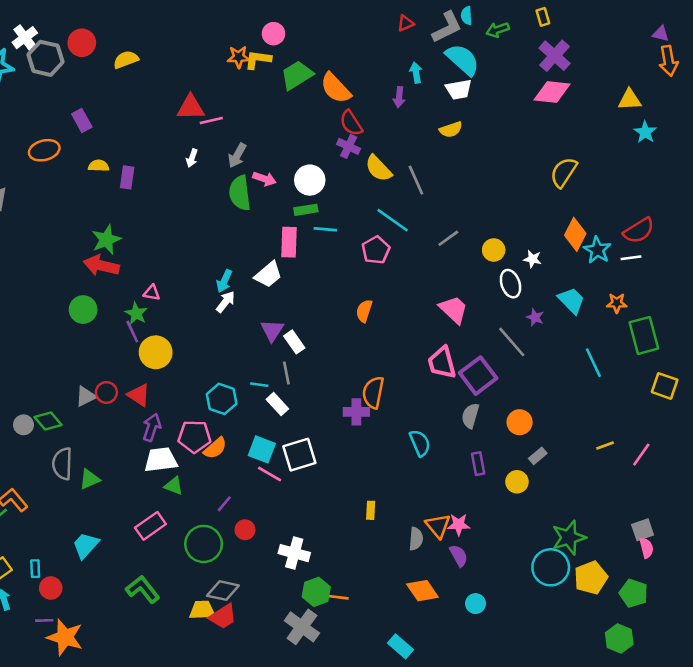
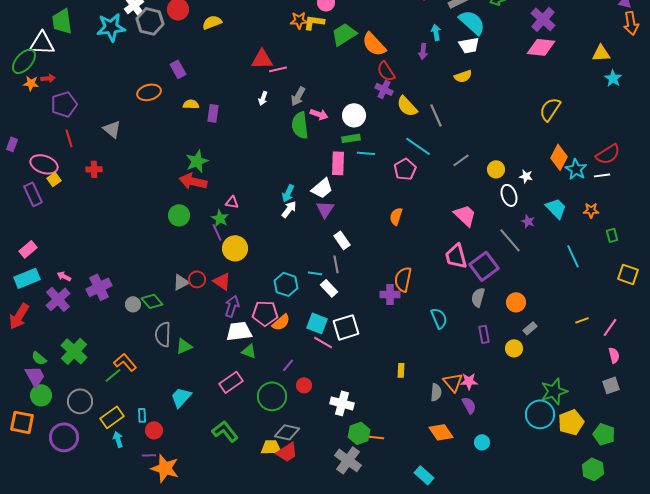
purple triangle: (272, 330) -> (325, 209), moved
green rectangle: (644, 335) -> (612, 235), size x0.5
pink semicircle: (646, 548) -> (614, 355), moved

